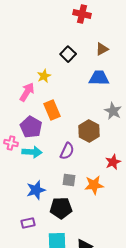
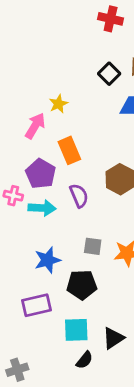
black square: (68, 54) -> (109, 74), moved
purple semicircle: (67, 151) -> (79, 196), moved, turned -48
purple rectangle: (28, 223) -> (37, 305), size x1.5

